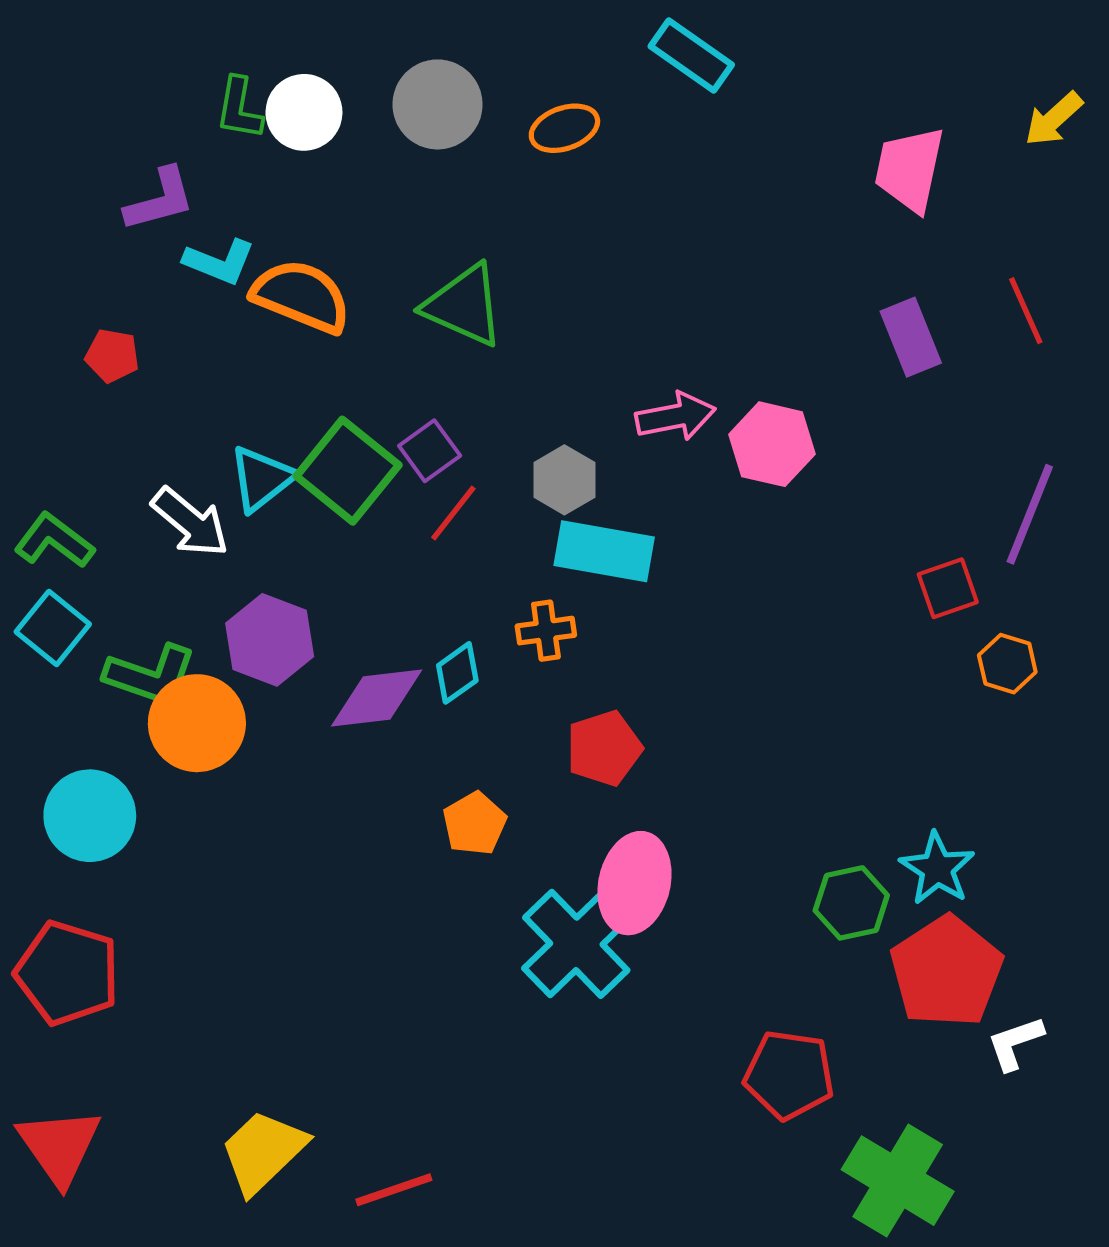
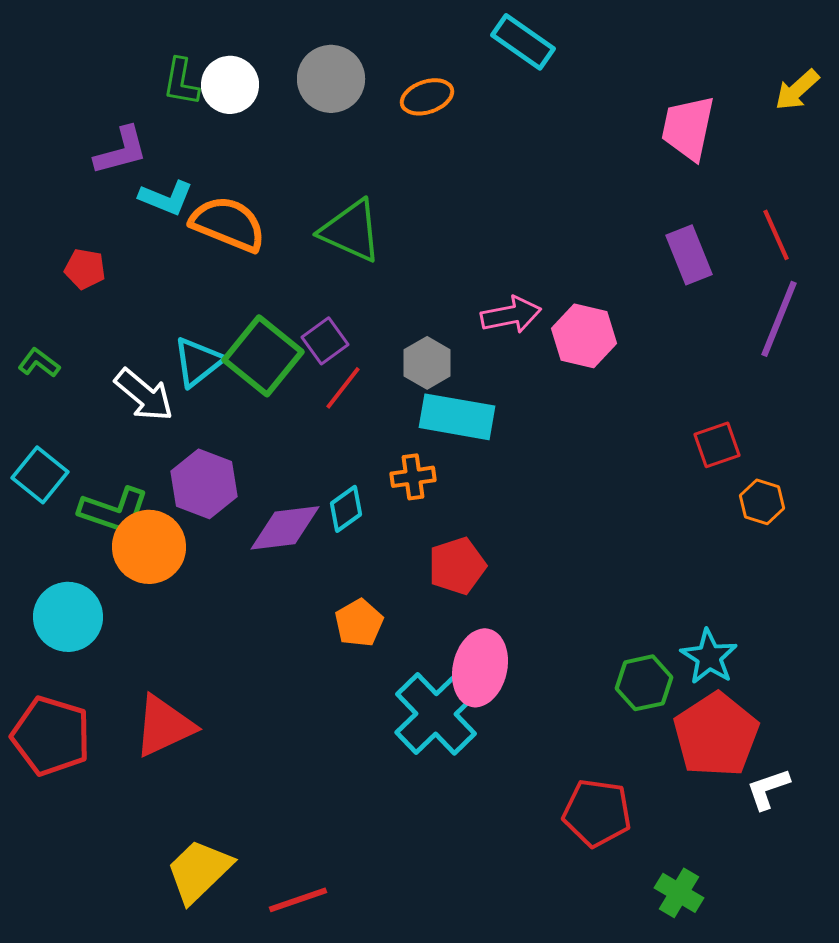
purple line: (1030, 514) -> (779, 319), moved
green L-shape: (54, 541) -> (39, 363), moved, size x0.7
red triangle: (59, 1146) -> (164, 726), moved, turned 40
green cross: (898, 1181) -> (679, 893), size x0.6

